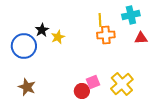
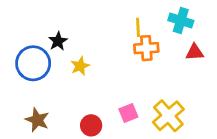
cyan cross: (131, 15) -> (181, 21), turned 30
yellow star: (58, 37) -> (80, 66), moved
red circle: (82, 91) -> (91, 125), moved

